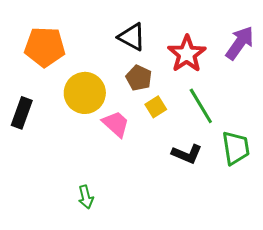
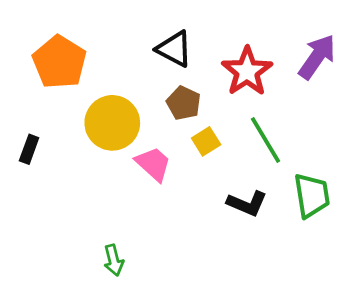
orange pentagon: (45, 47) -> (59, 62), turned 30
black rectangle: (22, 113) -> (29, 149), size x0.7

